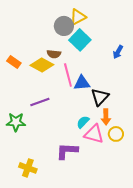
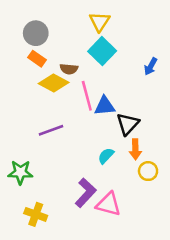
yellow triangle: (78, 17) -> (100, 22), turned -30
gray circle: (64, 26) -> (36, 33), moved
orange rectangle: (14, 62) -> (37, 59), moved
green star: (16, 122) -> (20, 172), moved
pink triangle: (94, 134) -> (109, 204), moved
purple L-shape: (67, 151) -> (86, 193), turned 130

